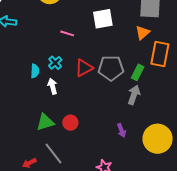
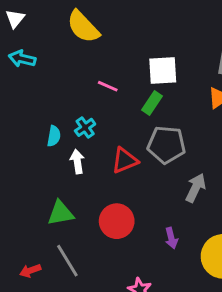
red triangle: (84, 68) -> (125, 160), moved
green rectangle: (138, 72) -> (152, 103), moved
red circle: (70, 123) -> (117, 221), moved, size x1.5

